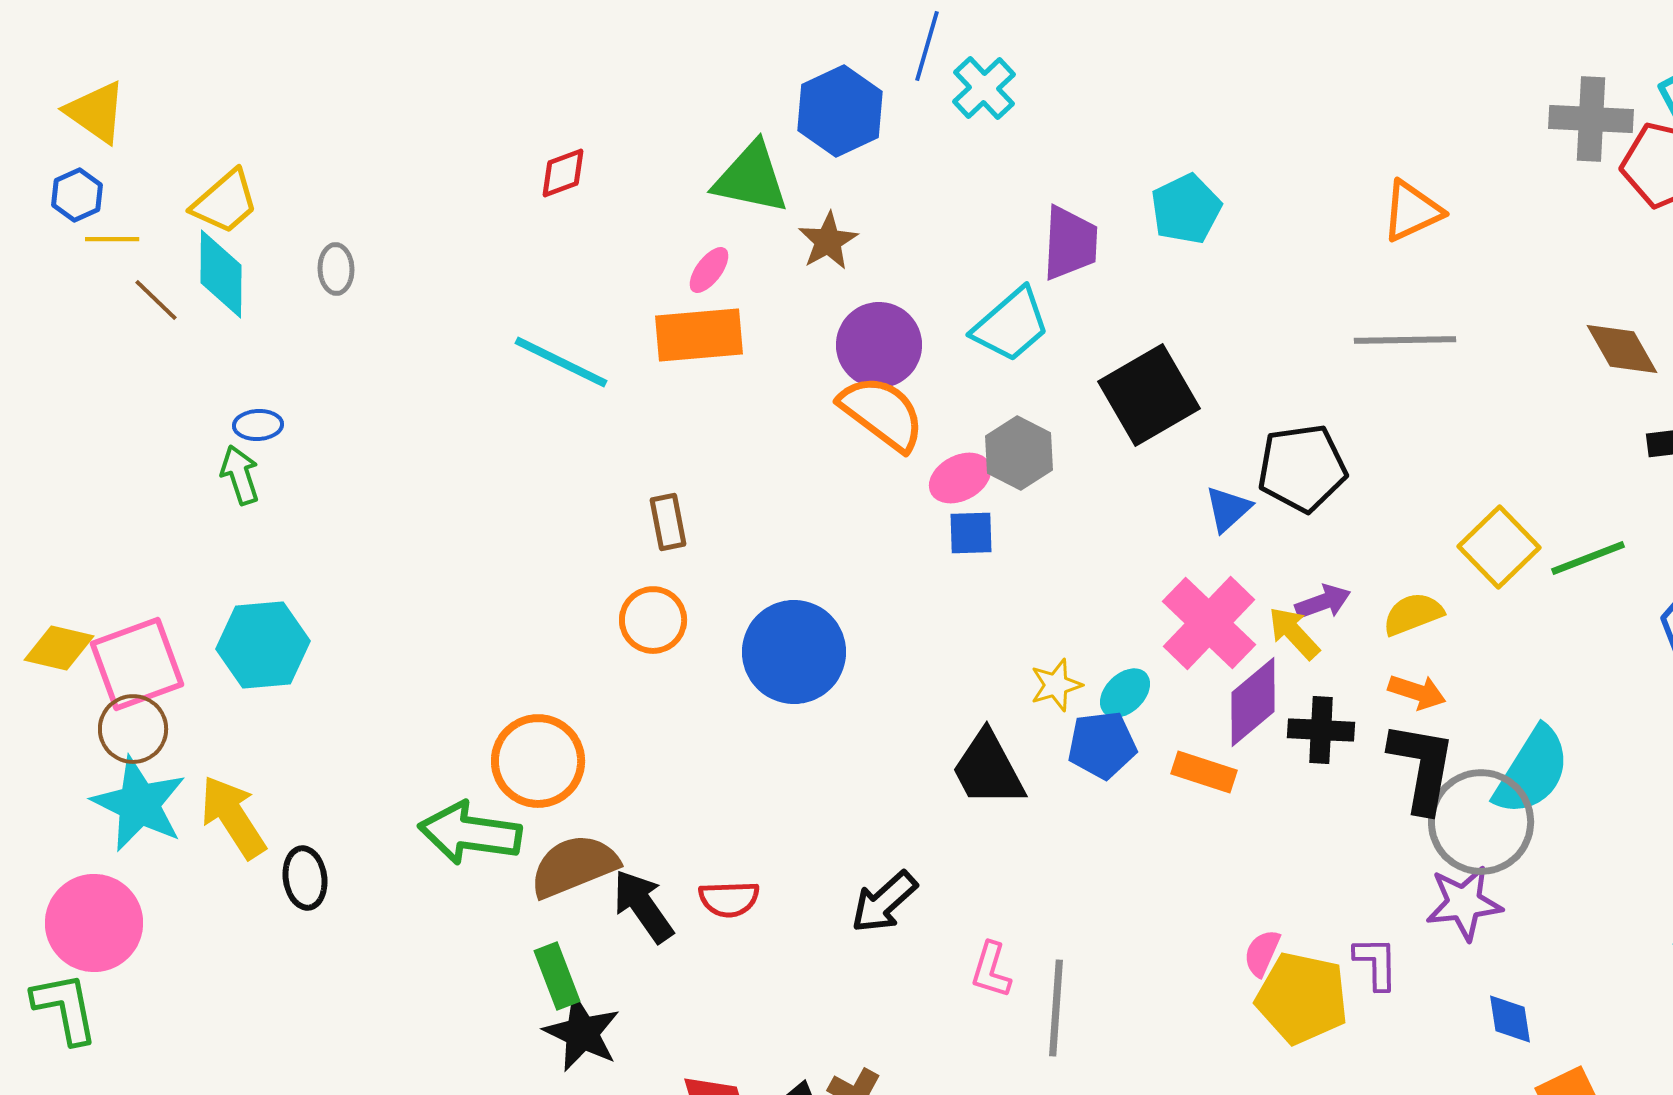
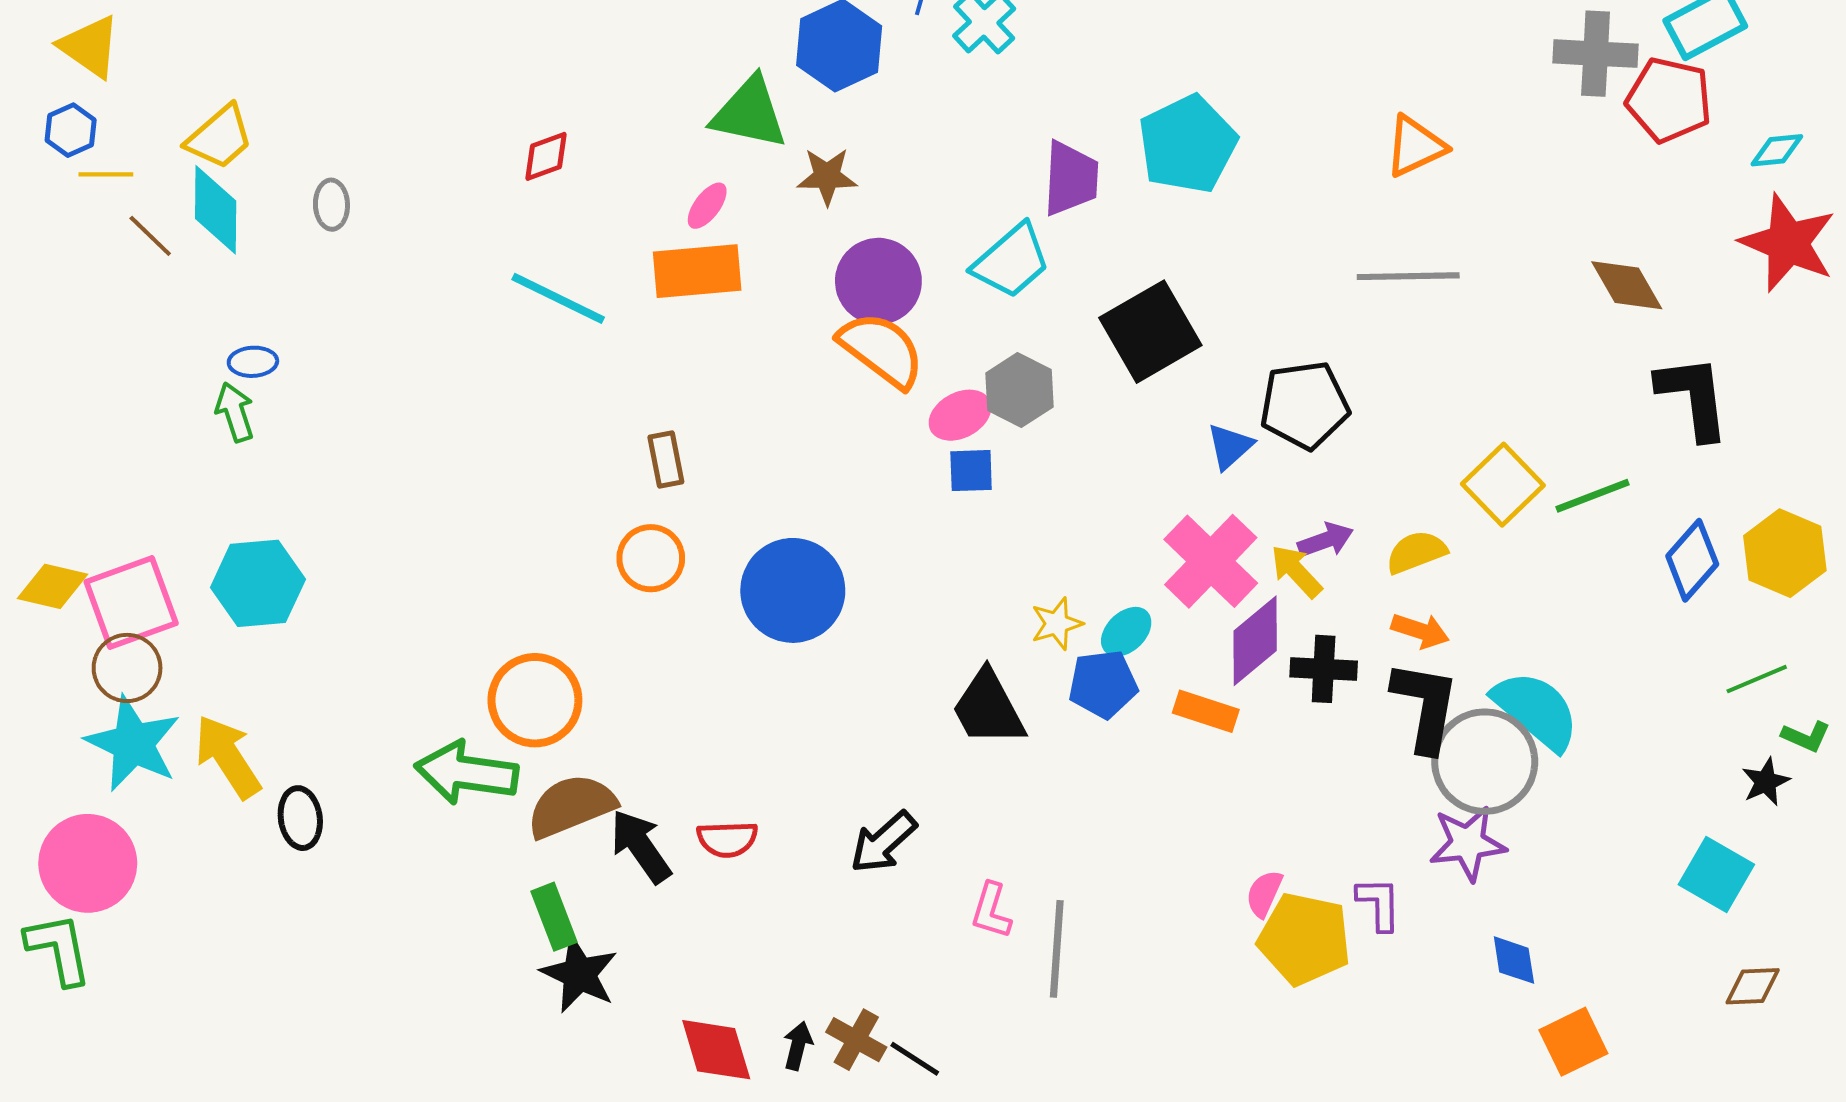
red diamond: (563, 173) -> (546, 156), moved
cyan pentagon: (1186, 209) -> (1188, 144), size x1.4
brown star: (828, 241) -> (827, 176), turned 30
cyan semicircle: (1532, 771) -> (1536, 710), turned -82

